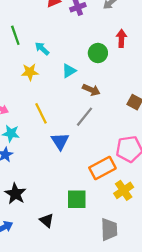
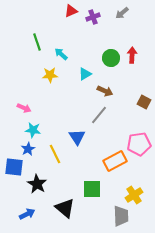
red arrow: (121, 38) -> (132, 55), moved
yellow line: (41, 113) -> (55, 154), moved
yellow cross: (124, 190) -> (134, 195), moved
black triangle: (47, 220) -> (65, 208), size x1.5

